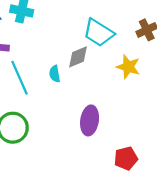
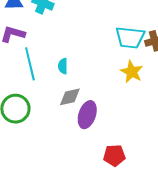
cyan trapezoid: (99, 33) -> (130, 37), moved, turned -36
gray diamond: (78, 57) -> (70, 97), moved

